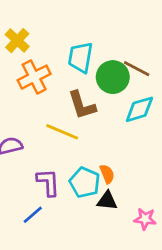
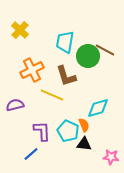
orange cross: (34, 77) -> (32, 70), moved
cyan diamond: (139, 109) -> (98, 108), moved

